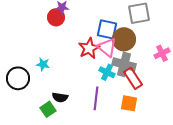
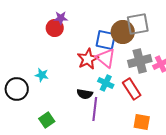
brown circle: (124, 39) -> (123, 32), moved
gray cross: (124, 64) -> (140, 61), moved, turned -30
black semicircle: (60, 97) -> (85, 94), moved
orange square: (129, 103) -> (142, 122), moved

